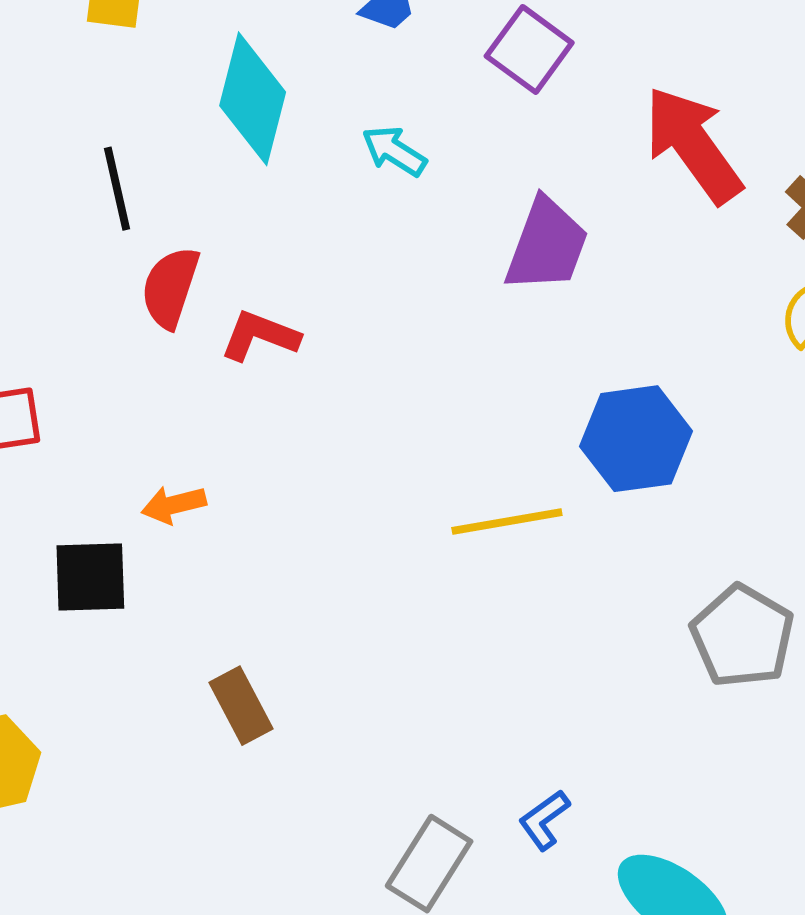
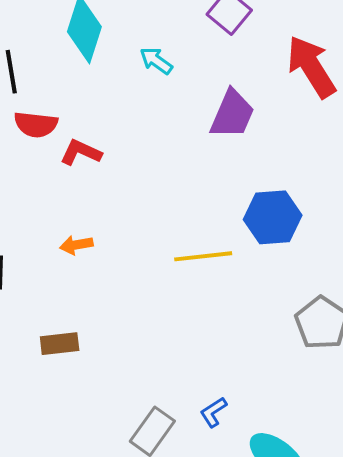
red semicircle: (170, 287) -> (36, 125), turned -105
orange arrow: (174, 505) -> (76, 245), moved
brown rectangle: (241, 706) -> (60, 344), turned -72

